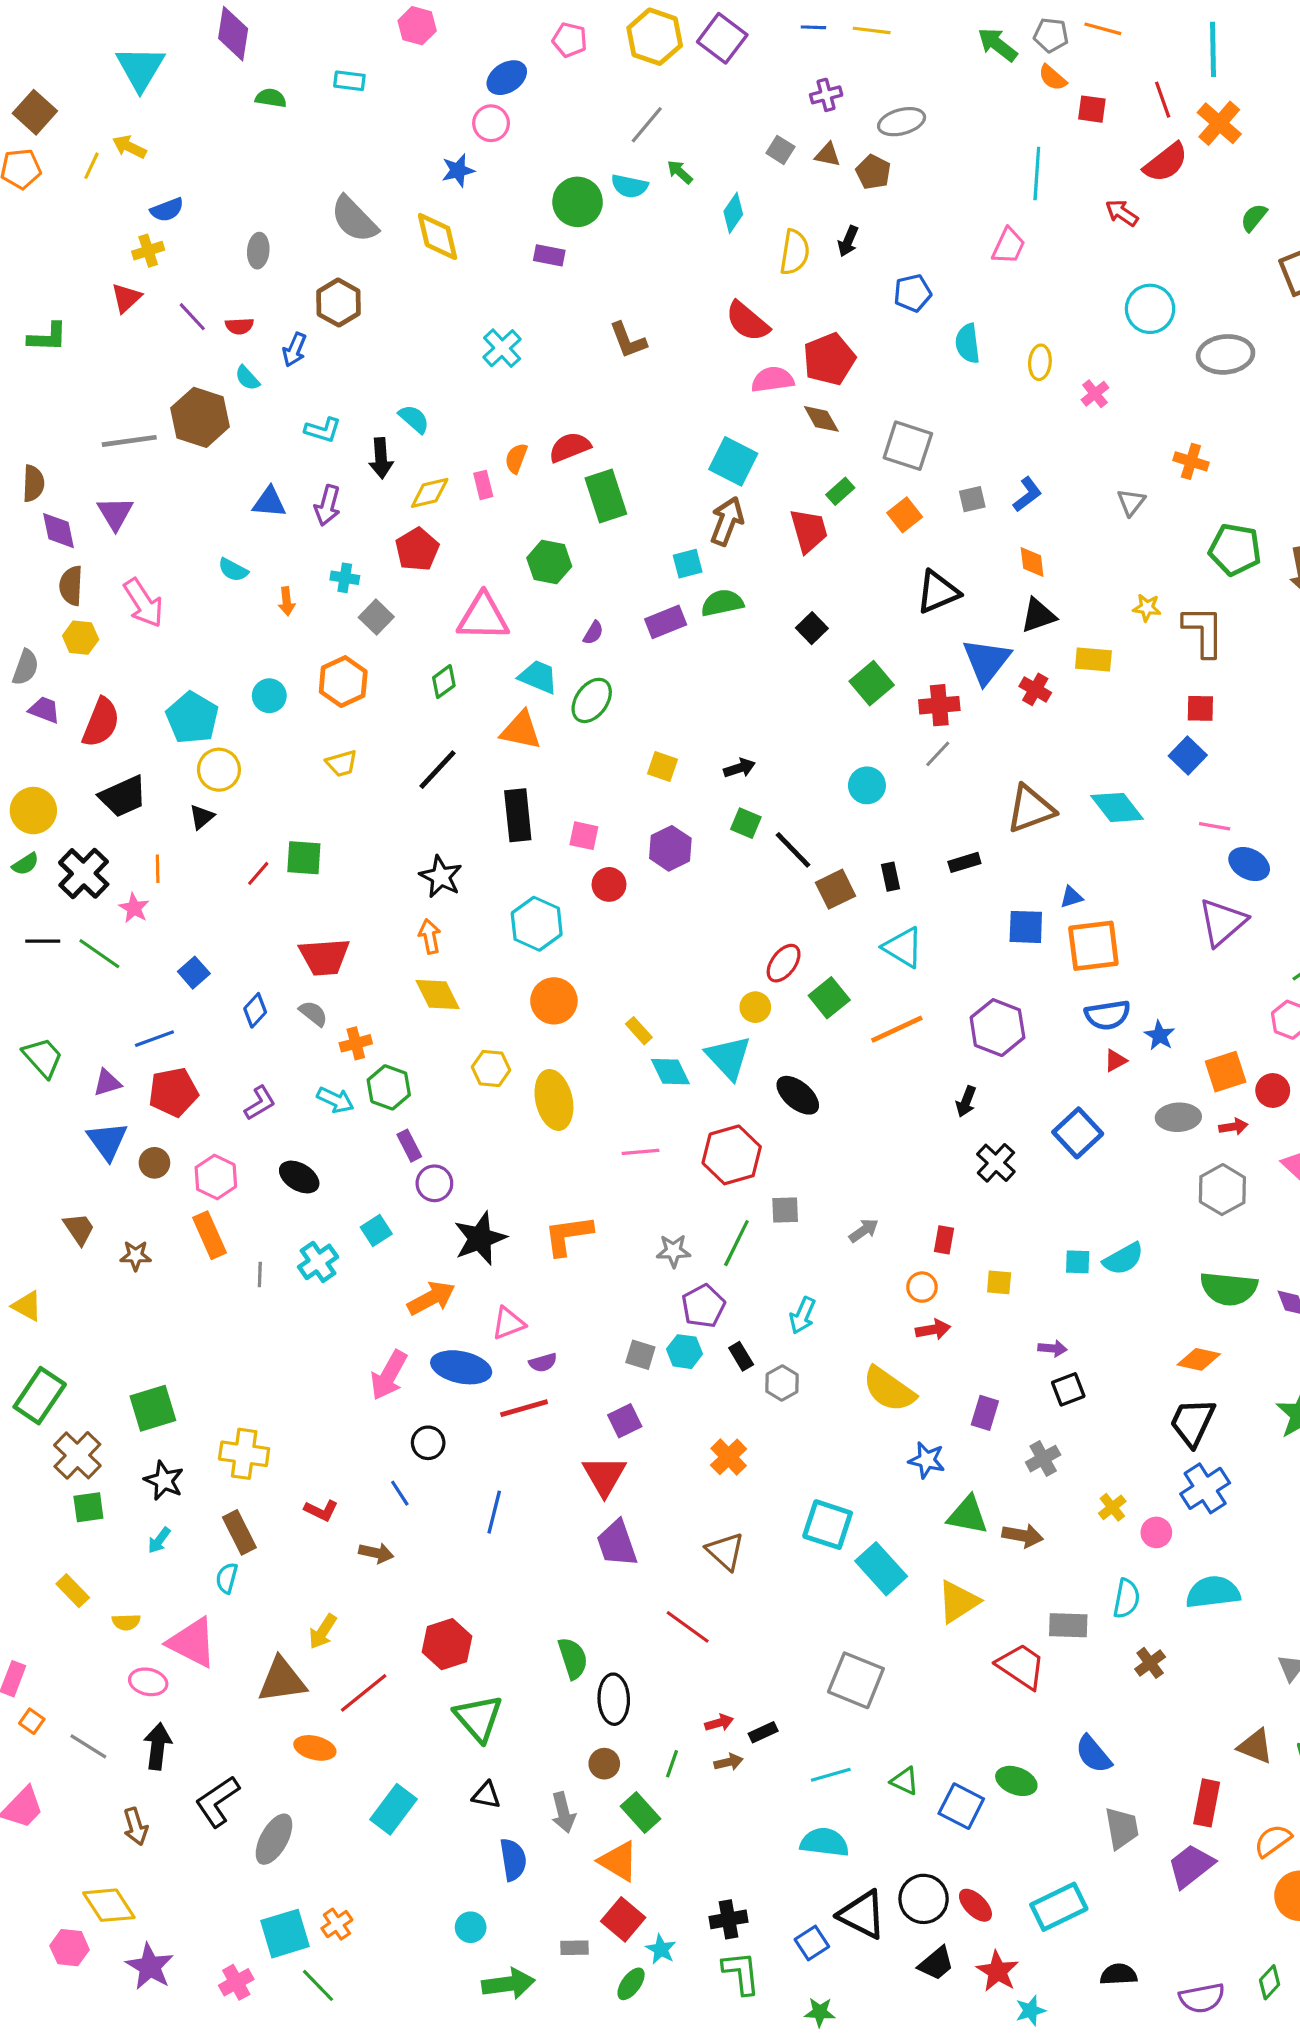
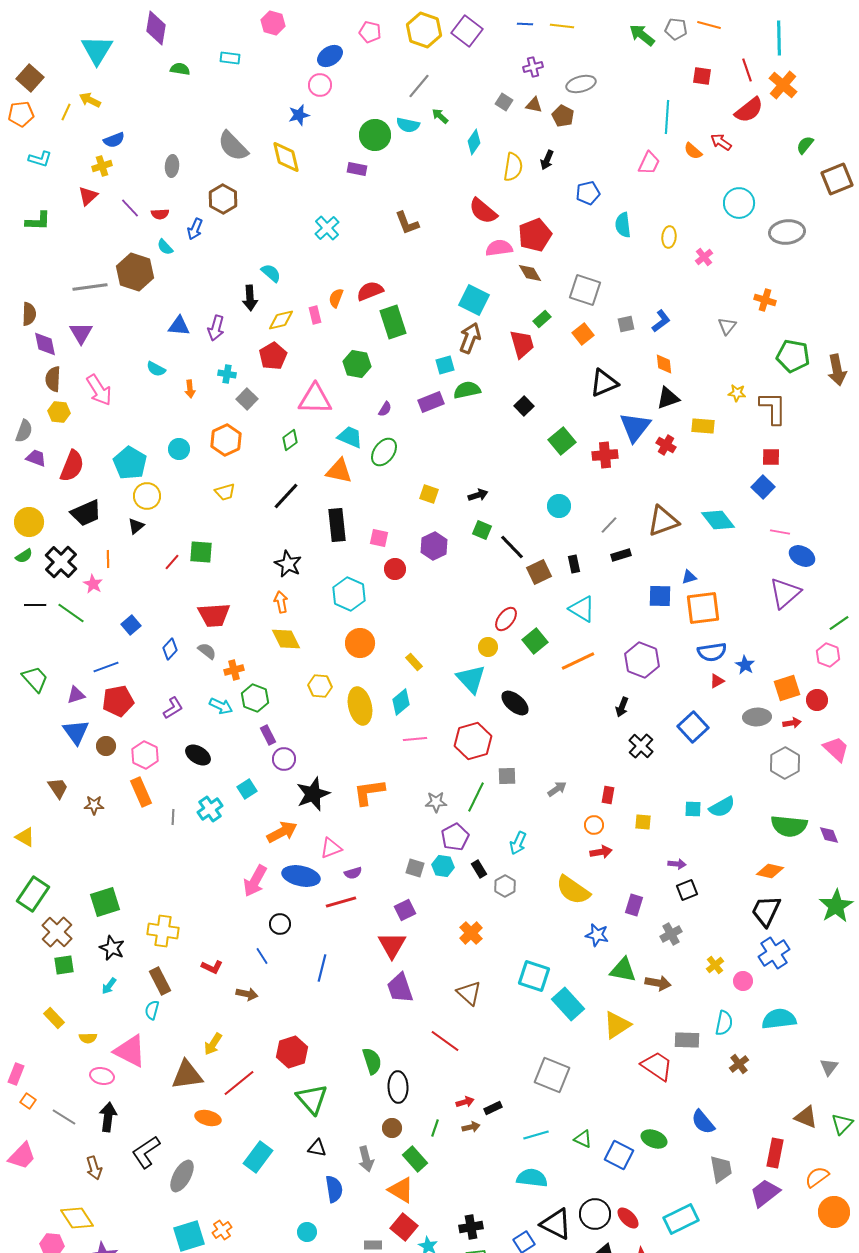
orange semicircle: (1053, 78) -> (693, 151), moved
cyan L-shape: (323, 430) -> (40, 159), moved
gray line: (938, 754) -> (609, 525), moved
cyan diamond: (670, 1072) -> (401, 702), moved, turned 76

